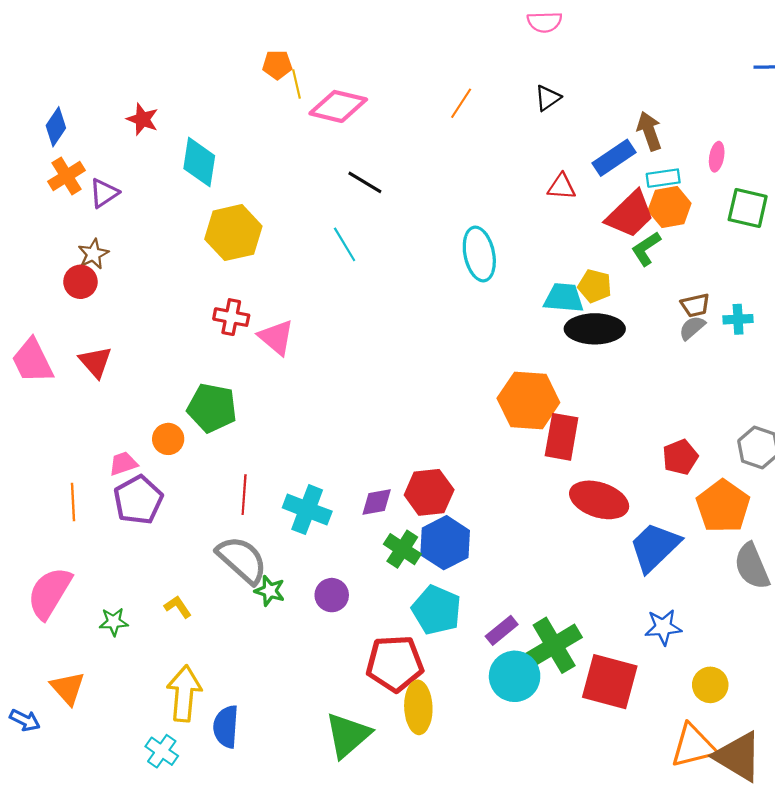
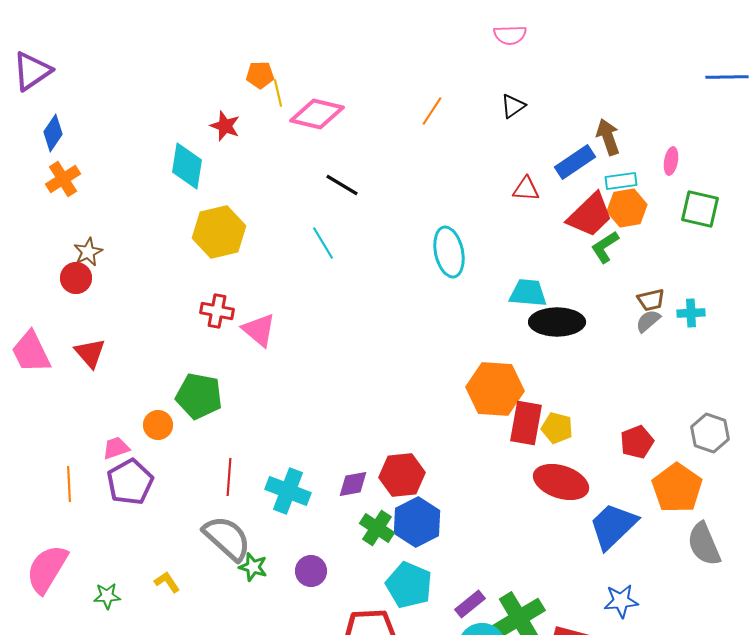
red star: (142, 119) -> (225, 126), moved
purple triangle: (104, 193) -> (32, 71), moved, size x1.4
yellow pentagon: (595, 286) -> (557, 428), moved

